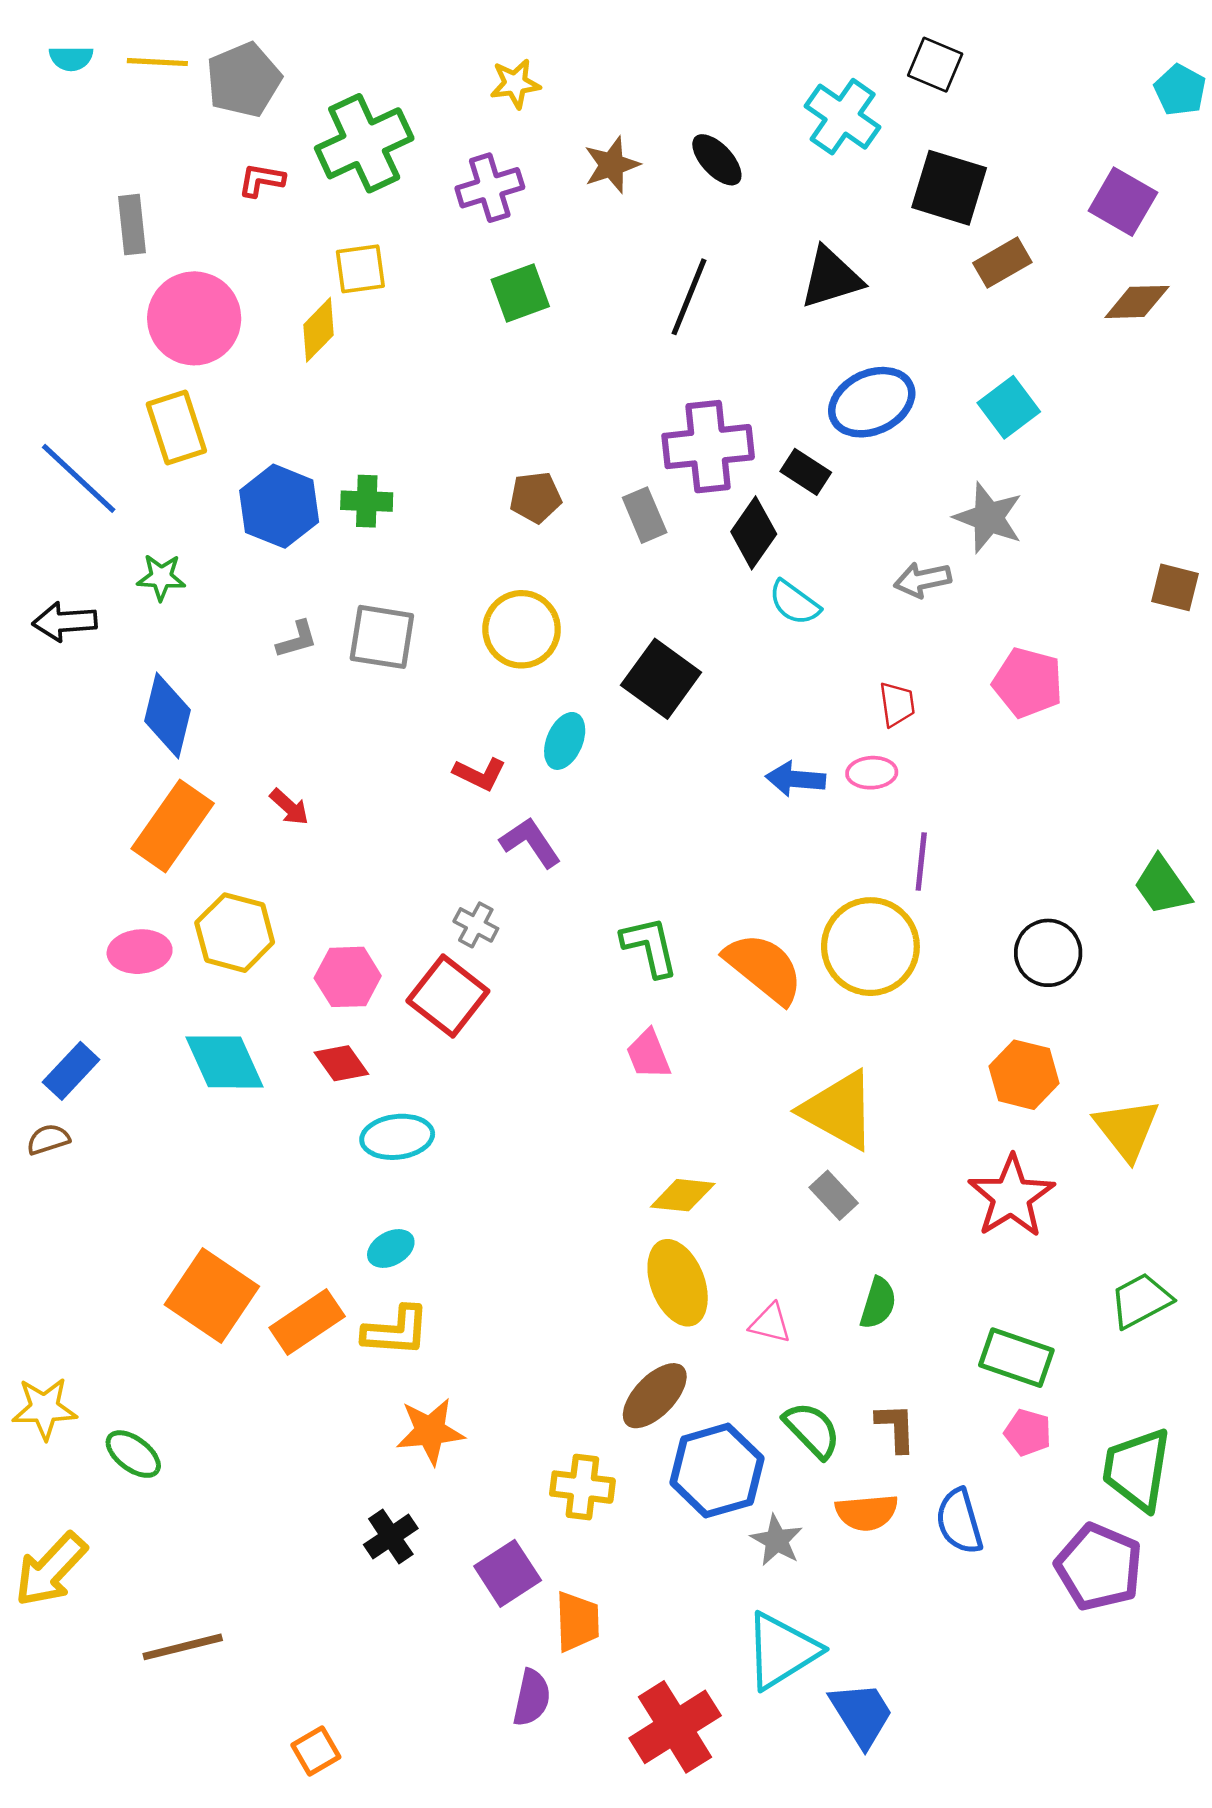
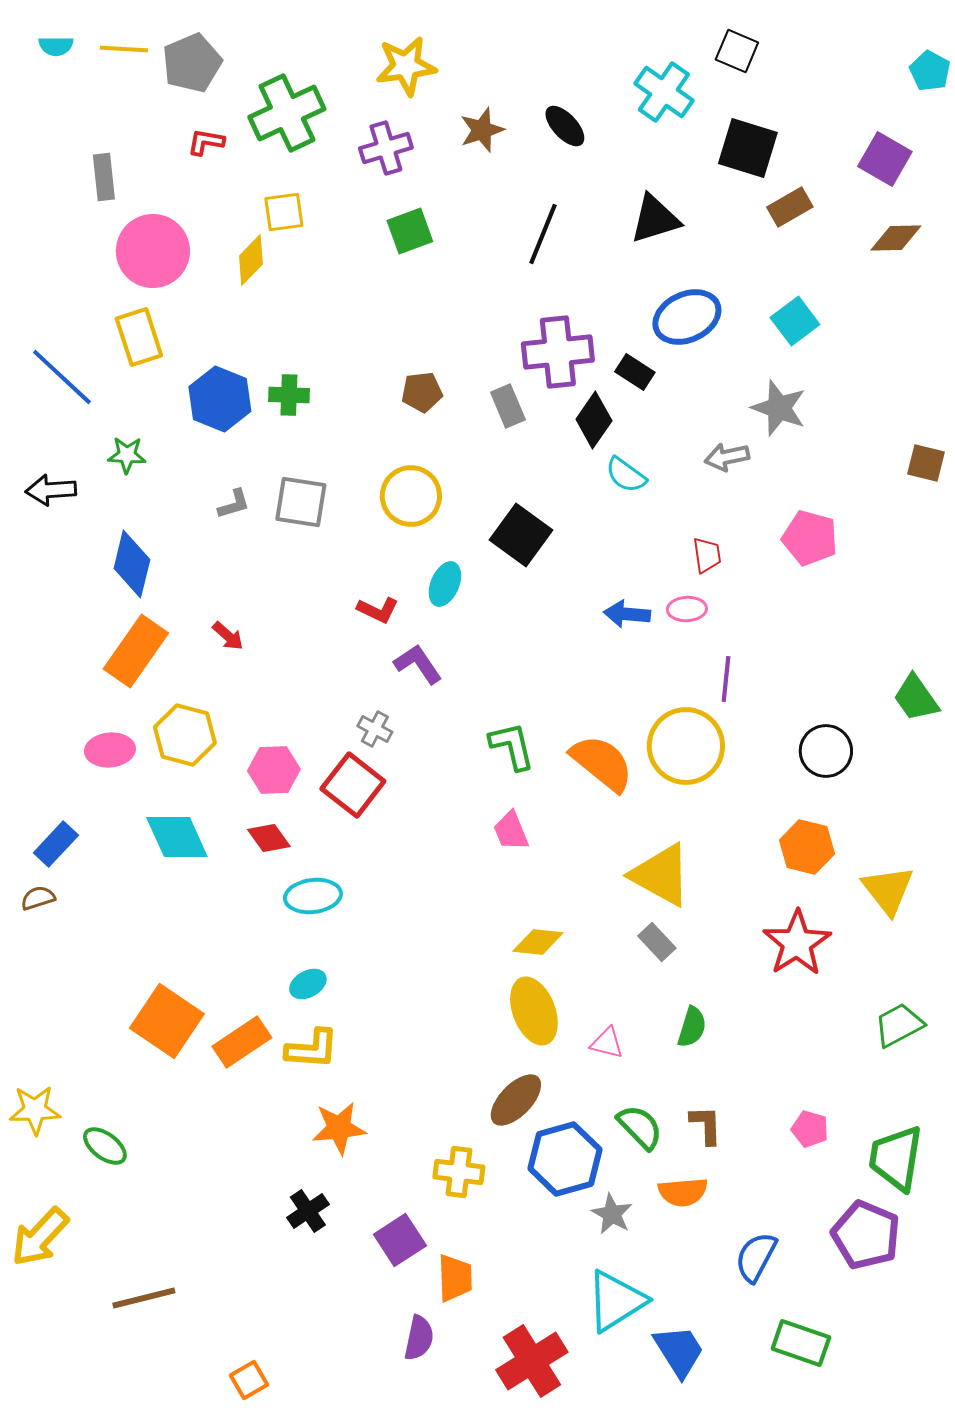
yellow star: (515, 84) -> (406, 66), size x1.5
green rectangle: (1016, 1358) -> (801, 1343), moved
blue semicircle: (959, 1521) -> (756, 1257), moved, turned 44

